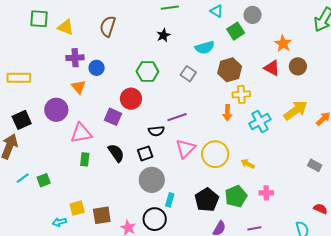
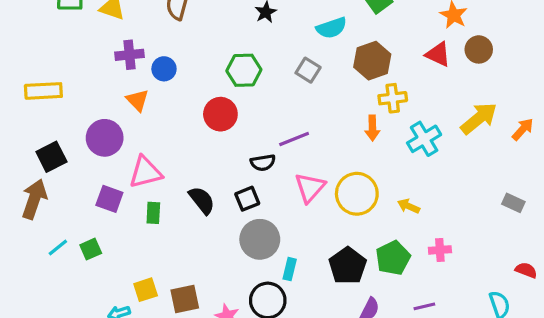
purple square: (113, 117) -> (109, 199), moved

